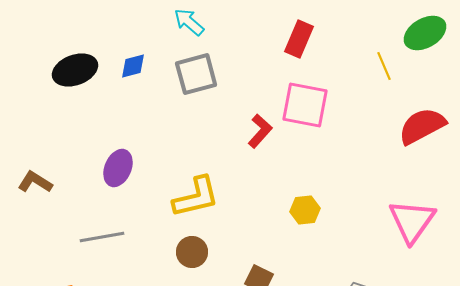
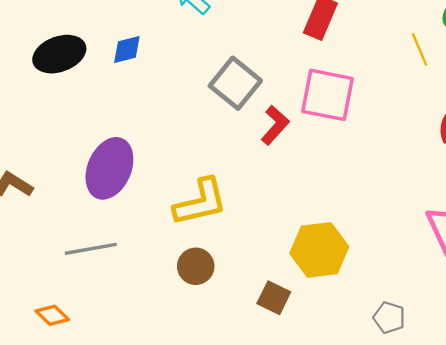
gray square: (196, 74) -> (235, 83), moved, turned -36
purple ellipse: (118, 168) -> (109, 168), size x1.4
yellow hexagon: (305, 210) -> (319, 250), moved, size x1.6

